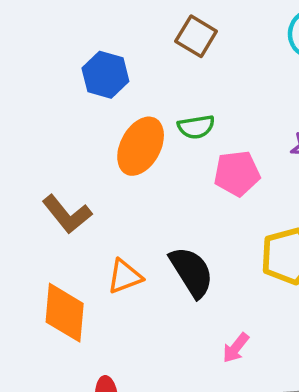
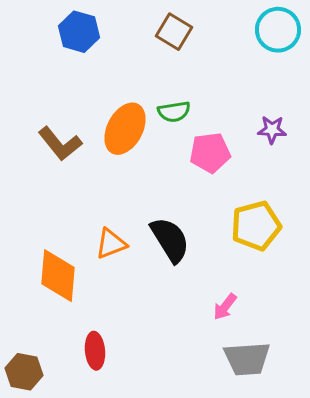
blue hexagon: (105, 75) -> (79, 32), moved
brown L-shape: (67, 214) -> (60, 144), moved
pink arrow: (236, 348) -> (225, 307), moved

